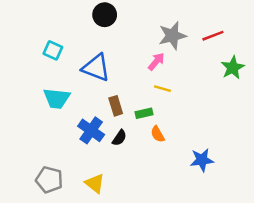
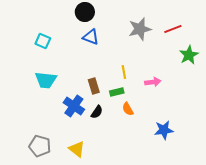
pink arrow: (156, 61) -> (153, 82), moved, turned 42
blue triangle: (96, 68) -> (91, 37), moved, size x0.7
yellow line: (162, 89) -> (124, 72), moved, turned 64

